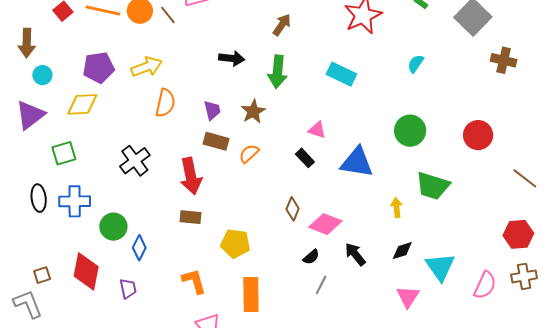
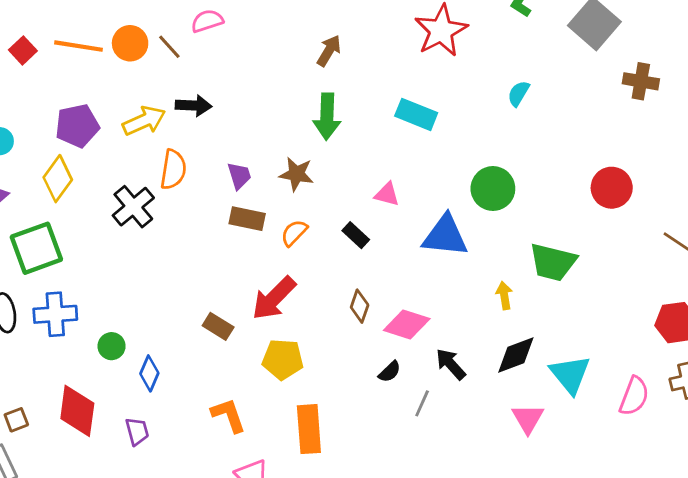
black arrow: (232, 58) -> (194, 106), moved
yellow diamond: (82, 104) -> (58, 179), turned -48
brown star: (253, 112) -> (296, 174), turned -30
green circle: (410, 131) -> (493, 189), moved
green square: (64, 153) -> (36, 248), size x1.5
black rectangle: (305, 158) -> (356, 235), moved
black cross: (135, 161) -> (133, 207), moved
red arrow: (191, 176) -> (274, 298), moved, turned 60
brown rectangle: (190, 217) -> (218, 326), turned 30
green circle: (113, 227) -> (112, 346), size x0.7
black diamond: (402, 251) -> (516, 355), size x1.4
gray line: (321, 285) -> (422, 403), moved

